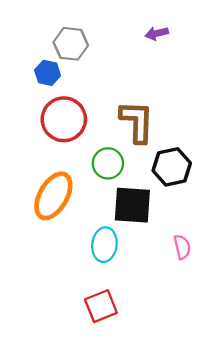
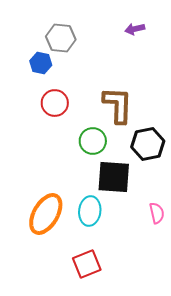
red circle: (64, 119) -> (55, 103), size x0.7
orange ellipse: (53, 196) -> (46, 214), moved

